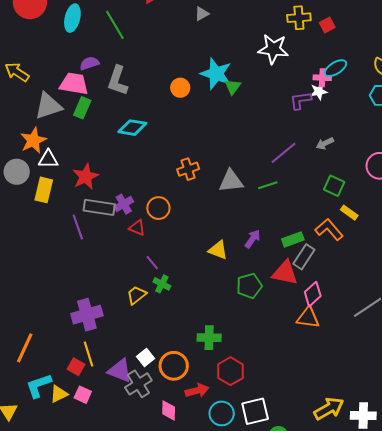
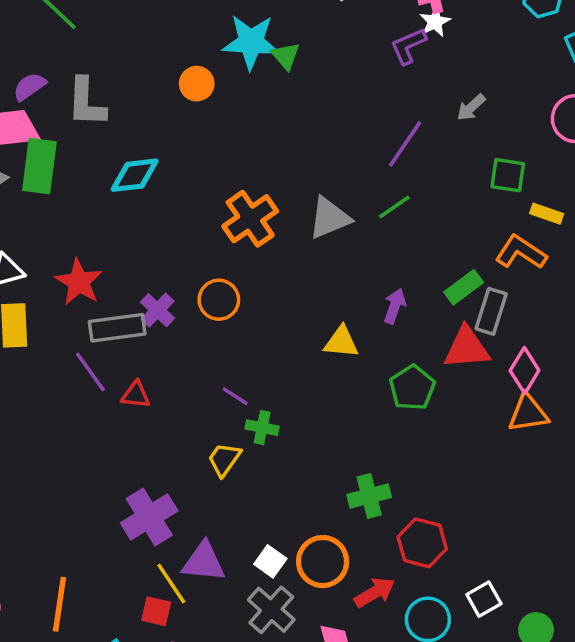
green rectangle: (82, 108) -> (39, 166), size x1.4
orange cross: (188, 169) -> (250, 219), size x1.4
red triangle: (137, 228) -> (136, 395), moved
purple triangle: (120, 371) -> (204, 562), moved
white square: (255, 411) -> (484, 599), size x0.7

